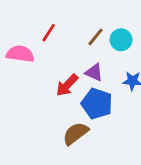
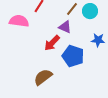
purple triangle: (94, 72) -> (65, 27), moved
brown semicircle: (76, 133) -> (43, 77), moved

